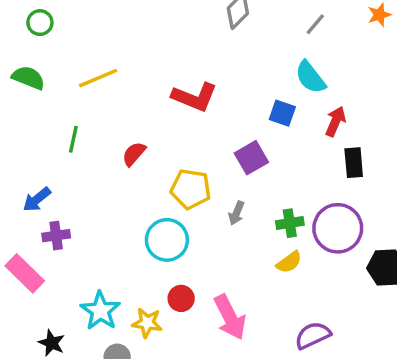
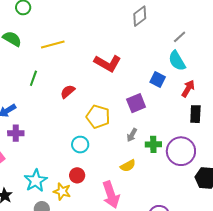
gray line: (315, 24) -> (180, 37), moved
gray arrow: (236, 213) -> (132, 135), moved
cyan circle: (167, 240) -> (80, 145), size x0.7
yellow semicircle: (289, 262) -> (128, 166), moved
red circle: (181, 298) -> (77, 175), moved

